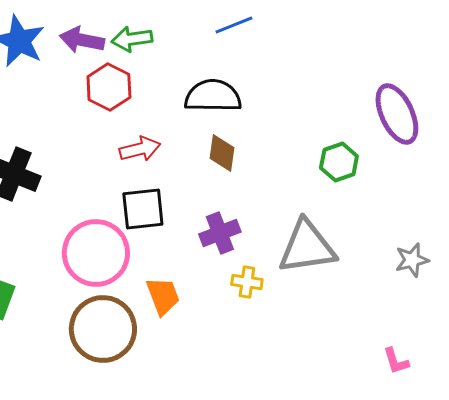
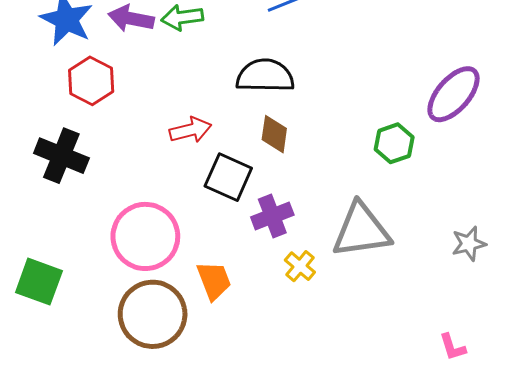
red hexagon: (109, 87) -> (91, 81), moved
purple ellipse: (397, 114) -> (454, 94), turned 66
black square: (143, 209) -> (228, 177), moved, turned 30
yellow cross: (247, 282) -> (300, 266), turned 32

